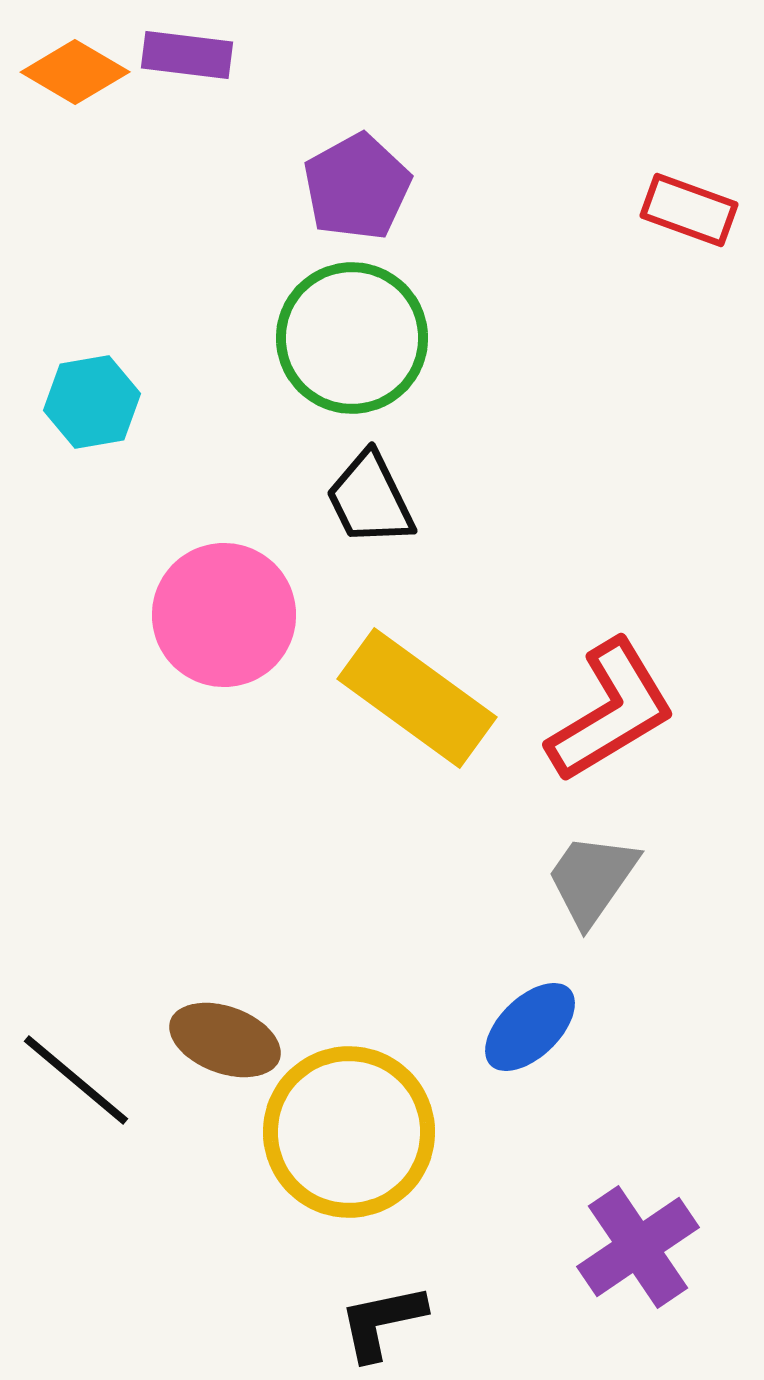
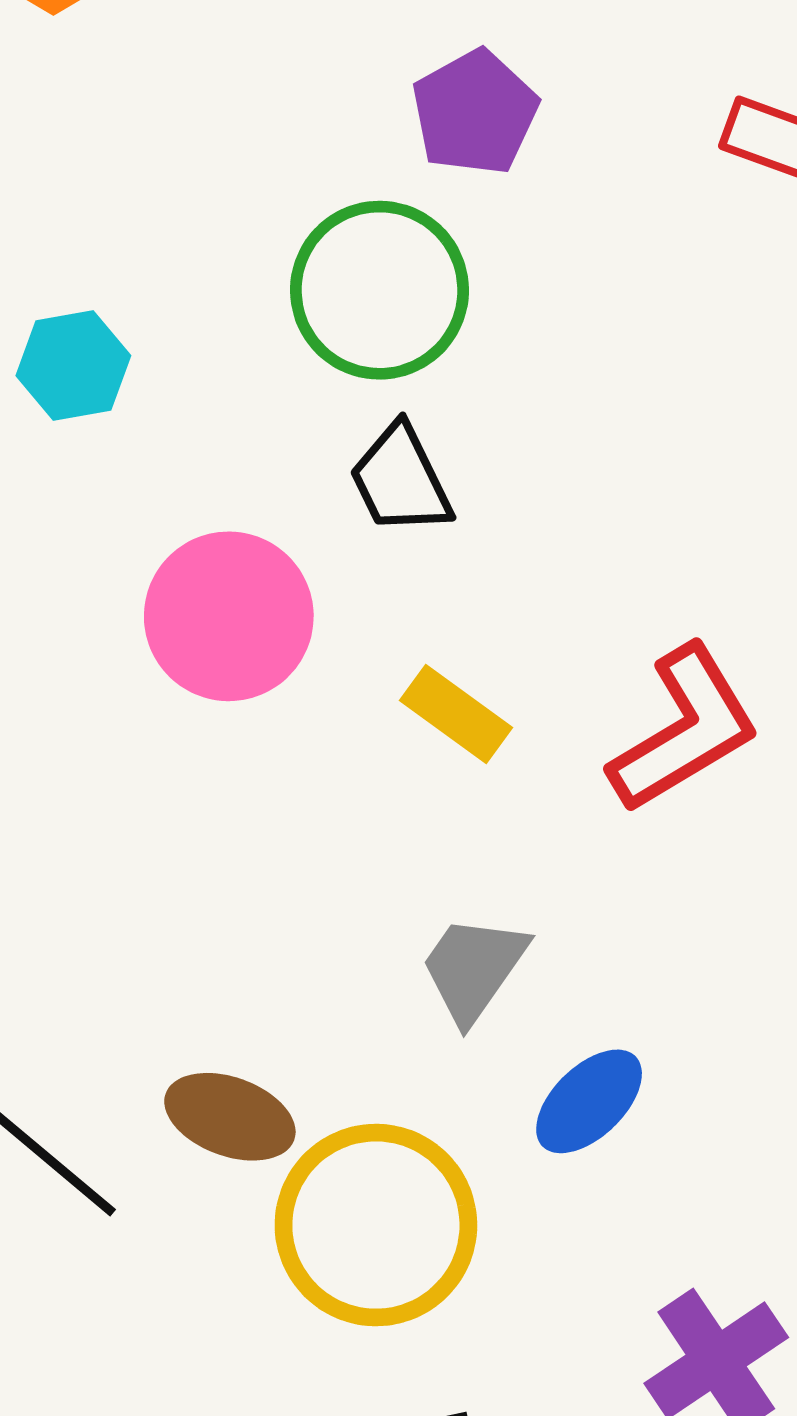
purple pentagon: (357, 187) -> (475, 112), moved
yellow rectangle: (417, 698) -> (456, 714), size x0.6
gray trapezoid: (592, 879) -> (474, 968), moved

